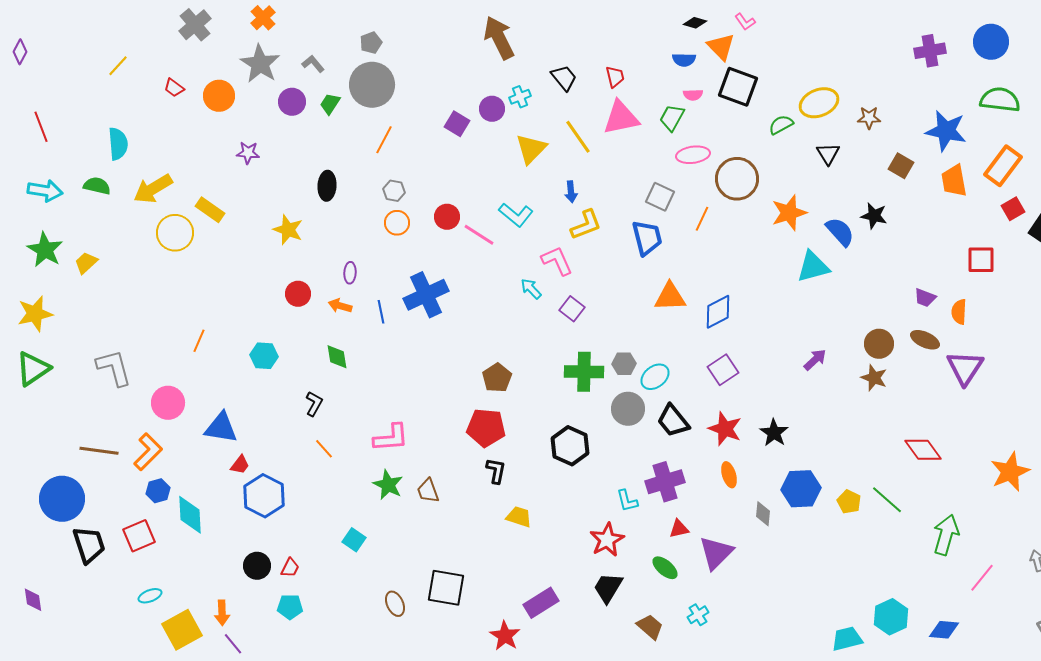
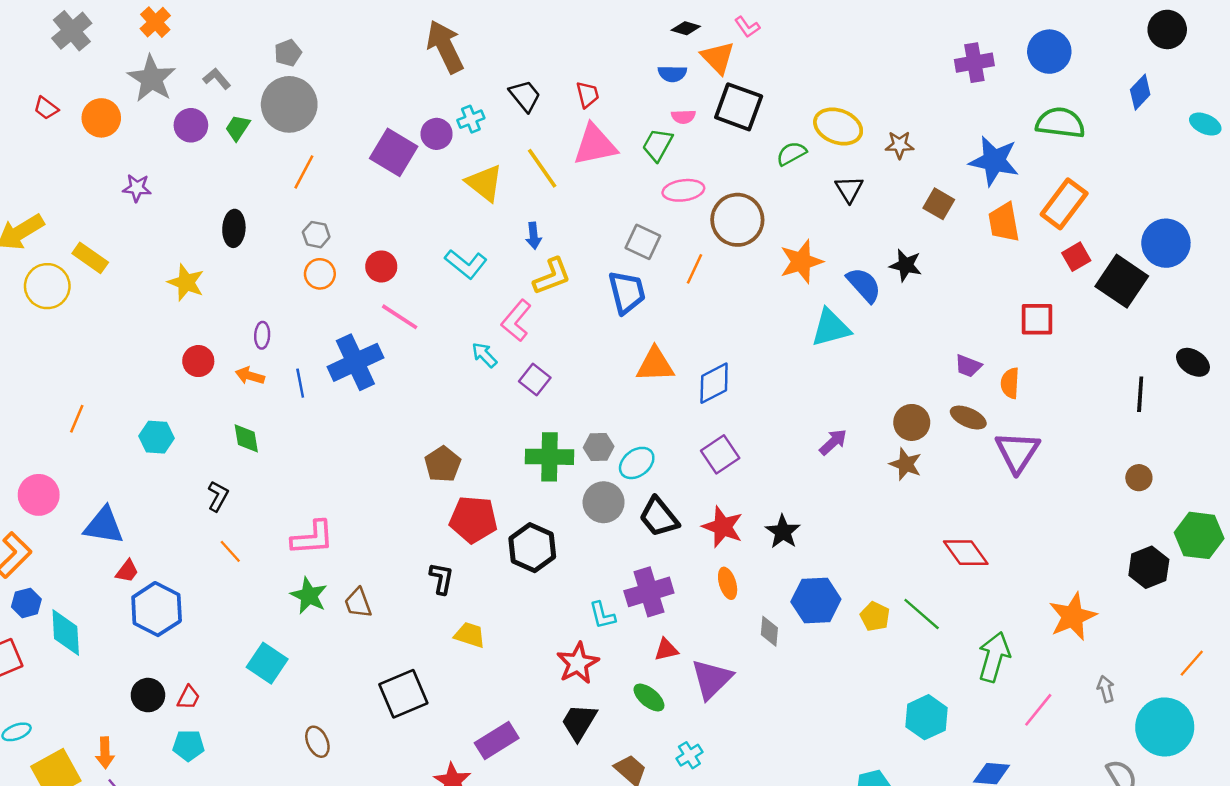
yellow ellipse: (819, 103) -> (838, 126), turned 42
purple square: (457, 124) -> (394, 152), size x1.5
yellow triangle: (531, 149) -> (484, 183), turned -36
pink line: (479, 235) -> (400, 317), moved
pink L-shape: (557, 261) -> (516, 321), turned -116
red pentagon: (486, 428) -> (473, 519), moved
orange star: (1010, 472) -> (1073, 616), moved
cyan square: (354, 540) -> (267, 663), size x1.4
black square: (446, 588) -> (403, 694), moved, turned -33
cyan hexagon: (891, 617) -> (926, 717), moved

